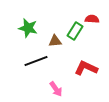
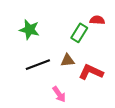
brown triangle: (55, 41) -> (68, 60), moved

